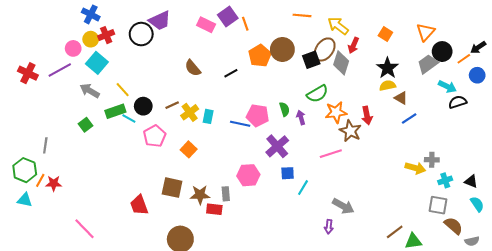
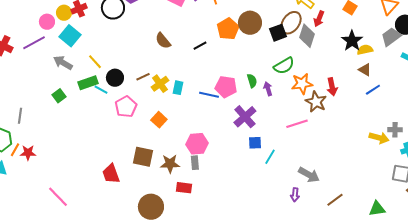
yellow semicircle: (388, 86) -> (365, 50), moved
pink hexagon: (248, 175) -> (197, 144), moved
red rectangle: (214, 209) -> (184, 188), moved
brown line: (395, 232) -> (335, 200), moved

